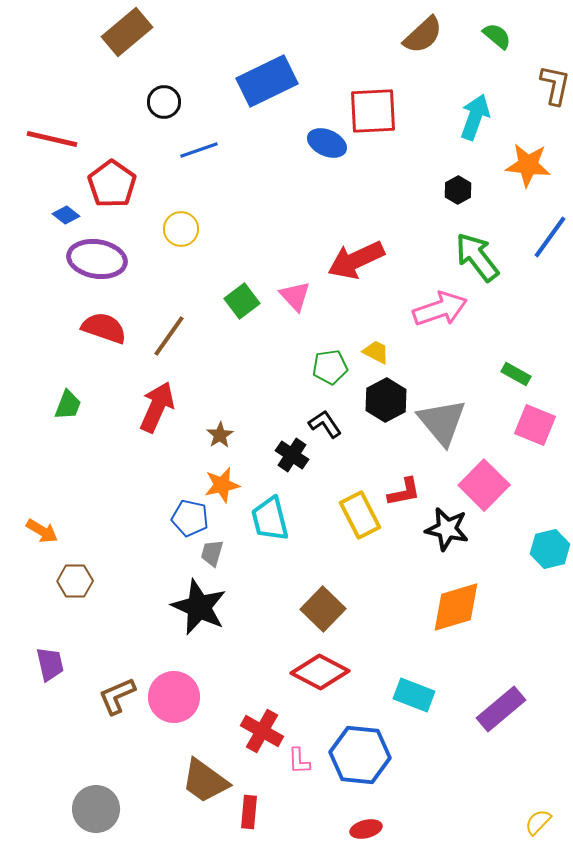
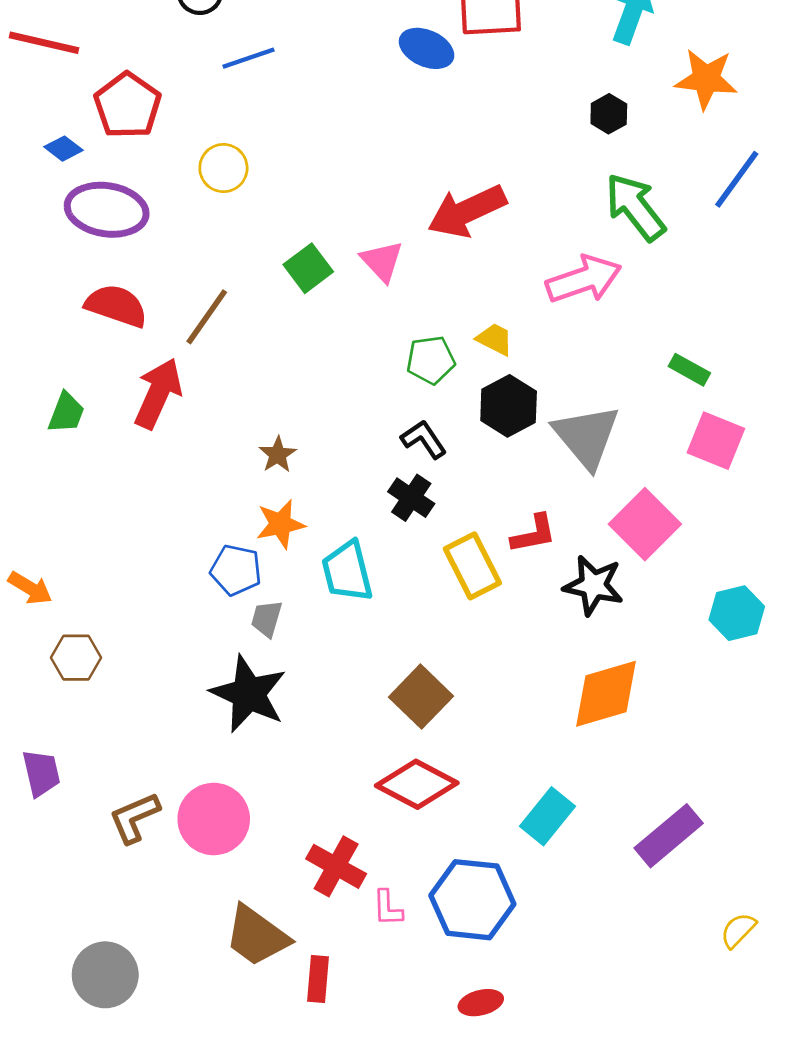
red arrow: (157, 407) -> (158, 393), moved
black cross: (292, 455) -> (411, 498), moved
cyan rectangle: (414, 695) -> (548, 816), turned -72
yellow semicircle: (538, 822) -> (738, 930), moved

